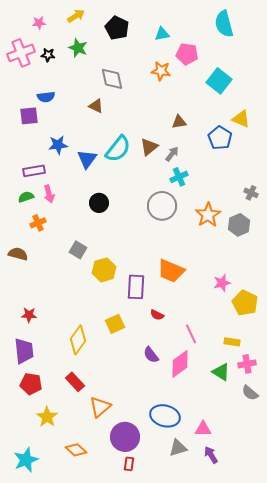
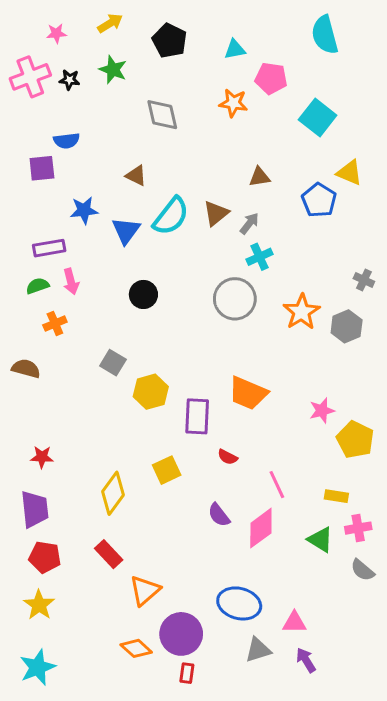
brown triangle: (96, 106) -> (136, 176), moved
yellow star: (47, 417) -> (39, 605), moved
orange diamond: (76, 450) -> (136, 648), moved

